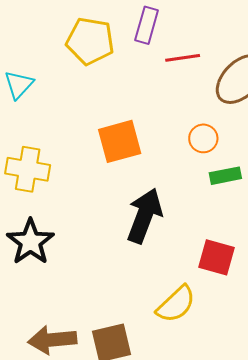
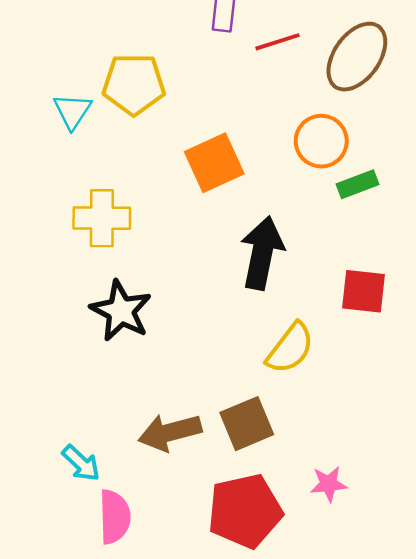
yellow pentagon: (90, 41) -> (134, 84), moved
orange circle: (203, 138) -> (321, 141), size x1.4
yellow semicircle: (176, 304) -> (290, 348), moved

